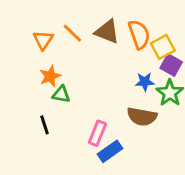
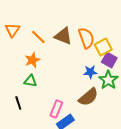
orange triangle: (43, 40) -> (12, 30), moved
orange star: (50, 76) -> (32, 60), moved
brown semicircle: (142, 117) -> (88, 97), turned -50

